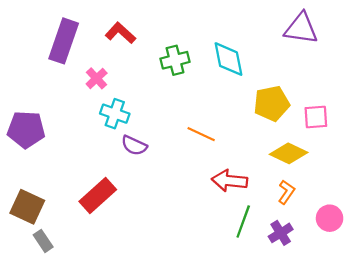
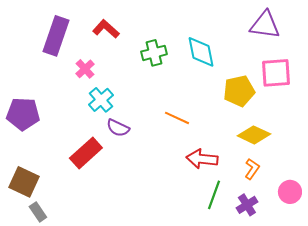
cyan cross: (115, 114) -> (101, 100), turned 30
pink square: (316, 117) -> (276, 73), moved, size x1.4
red rectangle: (98, 195) -> (86, 153), moved

